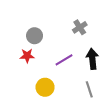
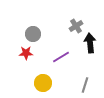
black arrow: (92, 59) -> (90, 43), moved
gray line: (89, 89) -> (85, 85), turned 35

